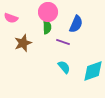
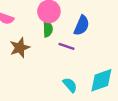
cyan semicircle: (64, 67) -> (70, 85), moved

